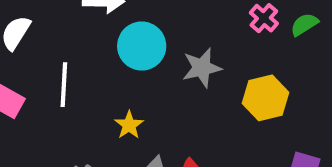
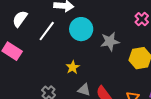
white line: (64, 85) -> (47, 31), moved, turned 30

